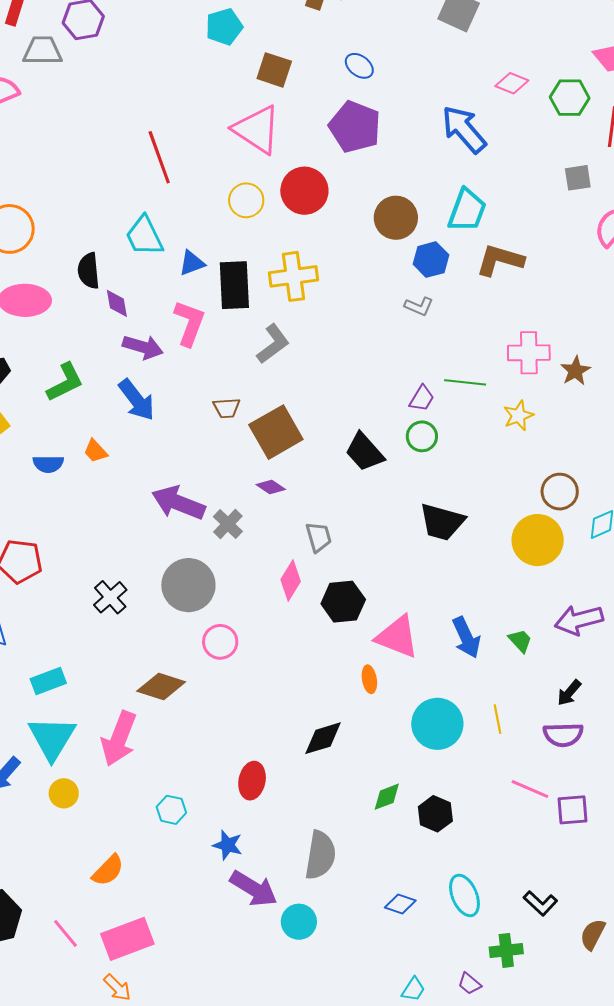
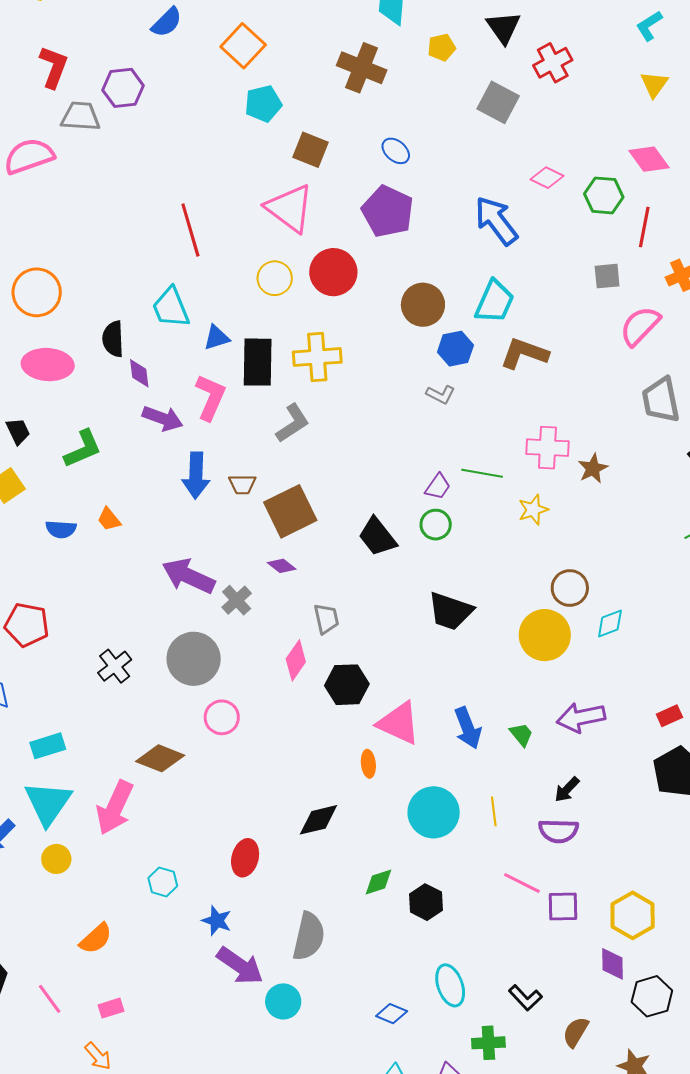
blue arrow: (137, 400) -> (196, 475), moved, turned 36
blue diamond: (400, 904) -> (392, 1014), moved
pink rectangle: (127, 939) -> (111, 1008), size x0.5

